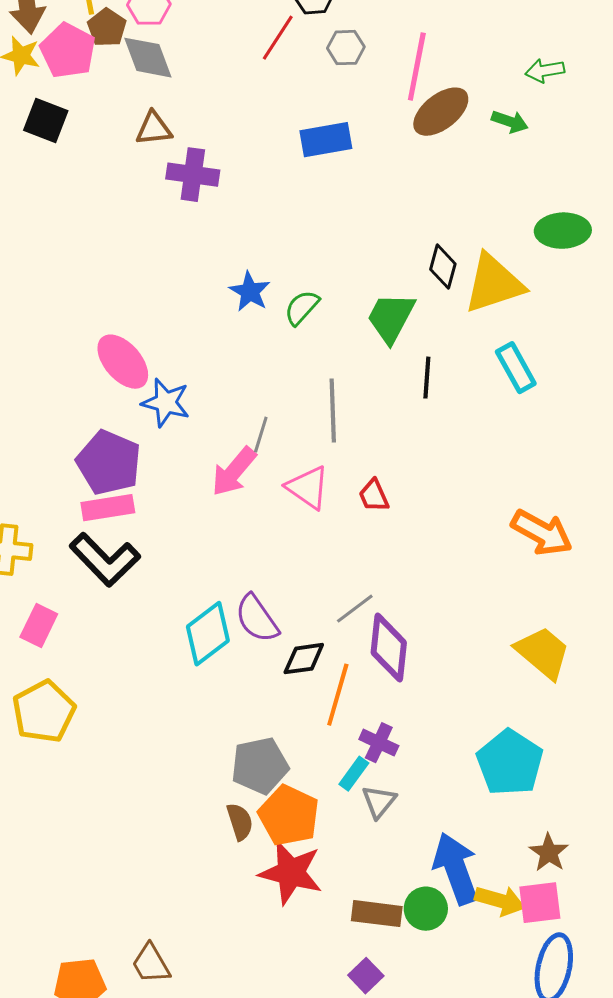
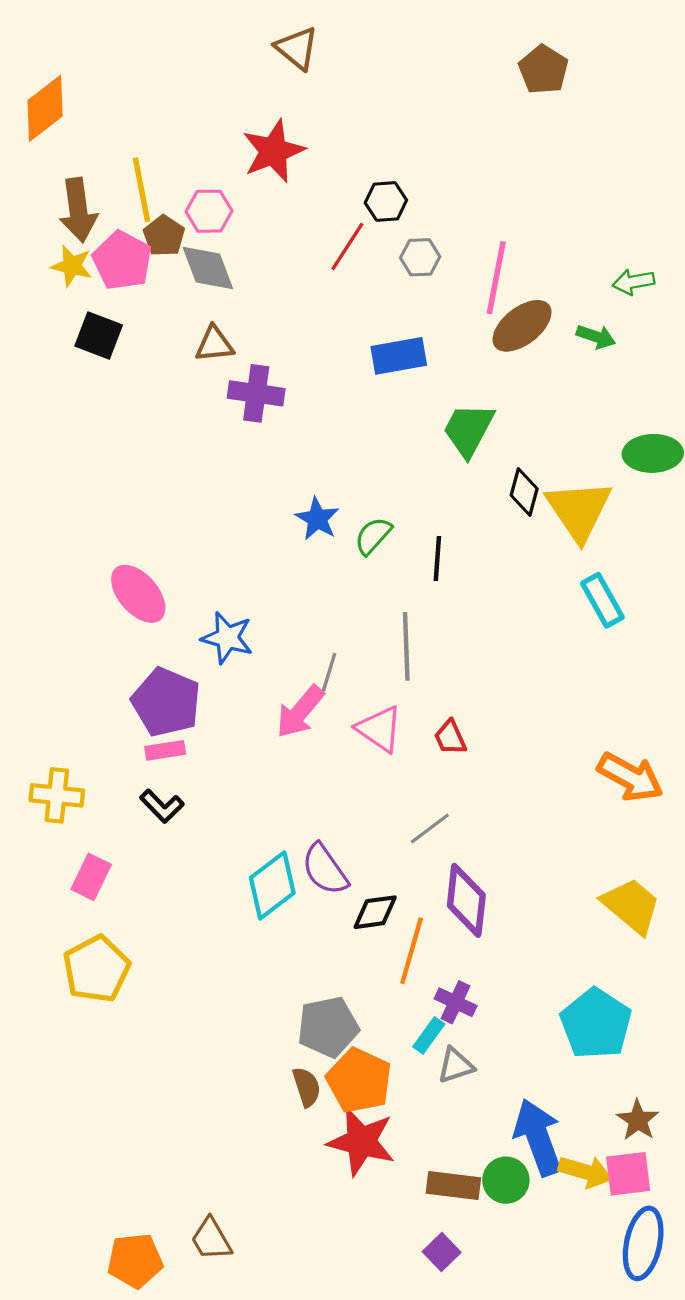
yellow triangle: (494, 284) -> (579, 510), turned -46
green trapezoid: (391, 318) -> (468, 430), moved
pink ellipse: (123, 362) -> (138, 594), moved
black line: (427, 378) -> (437, 558), moved
pink rectangle: (108, 508) -> (165, 750), size x0.7
black L-shape: (105, 560) -> (162, 806), size x0.6
gray line: (355, 609) -> (430, 829), moved
gray triangle: (379, 802) -> (456, 1065), turned 33

